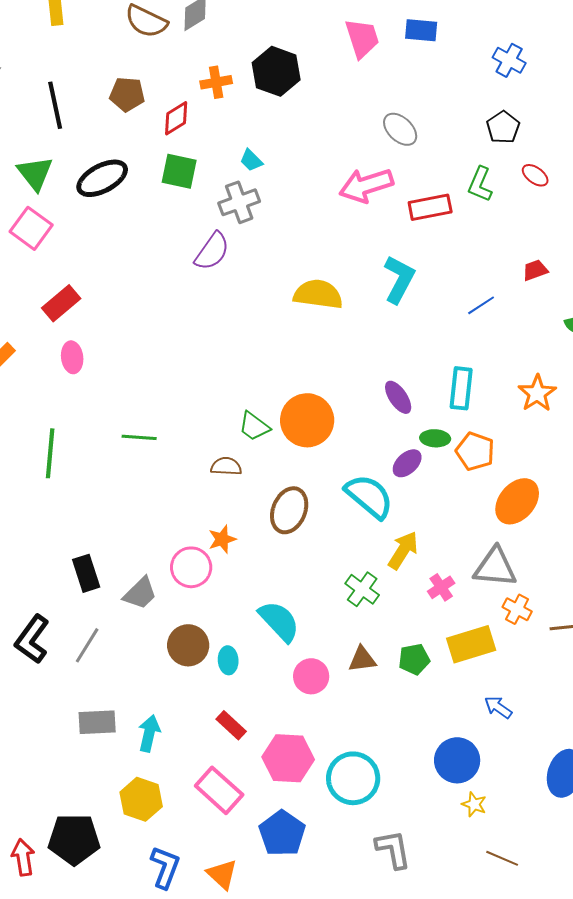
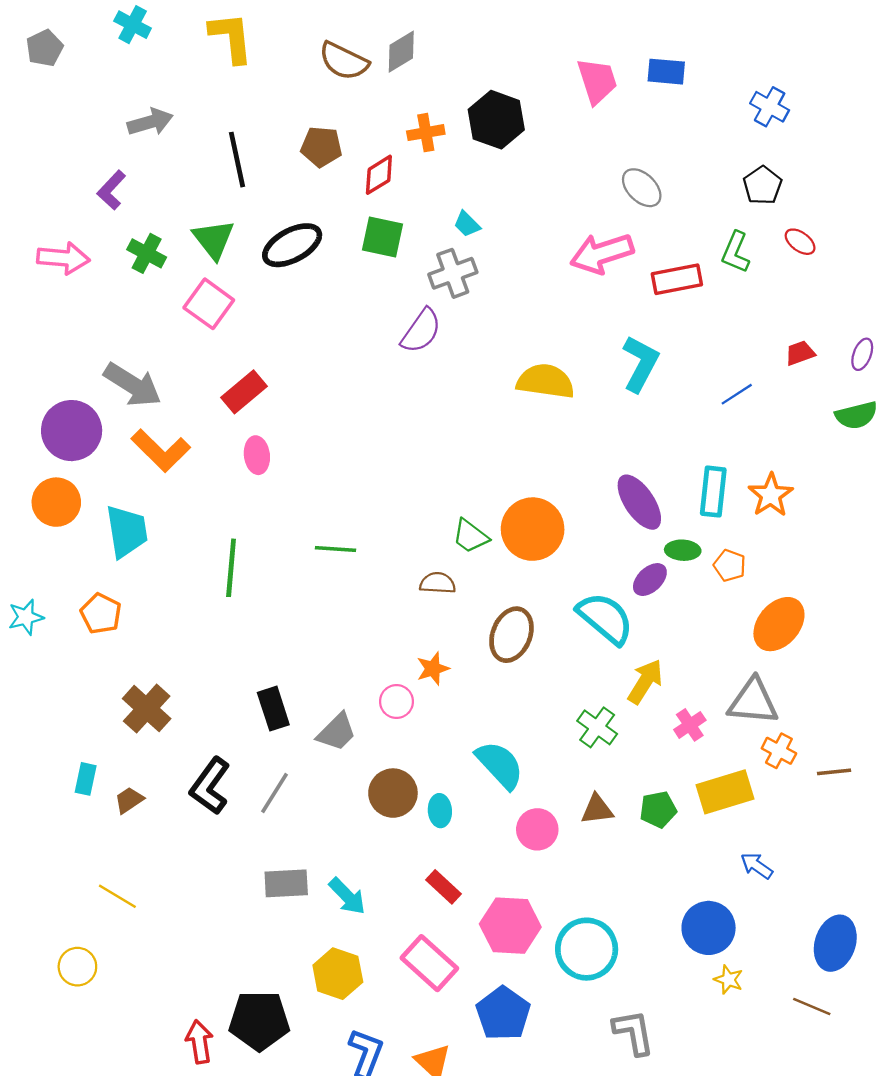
orange star: (537, 393) -> (771, 495), moved
purple ellipse: (398, 397) -> (639, 502), size x1.4
orange pentagon: (475, 451) -> (730, 565), size x0.7
pink circle: (191, 567) -> (397, 702), size x0.7
cyan arrow: (149, 733) -> (347, 896), turned 123
brown line: (502, 858) -> (812, 1007), moved

